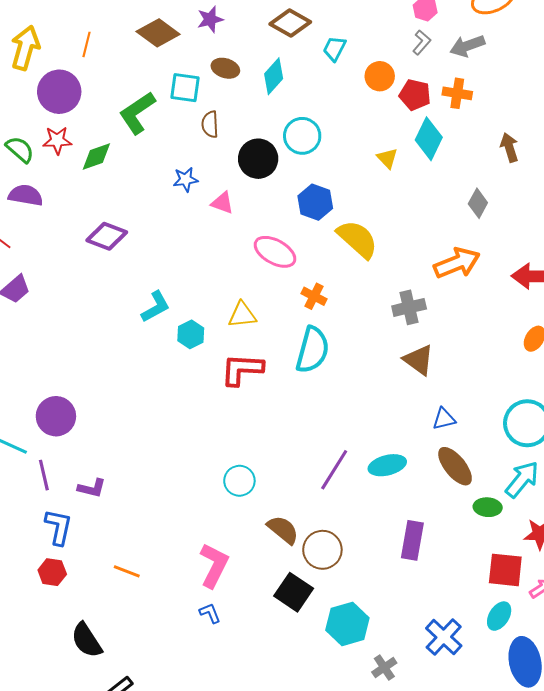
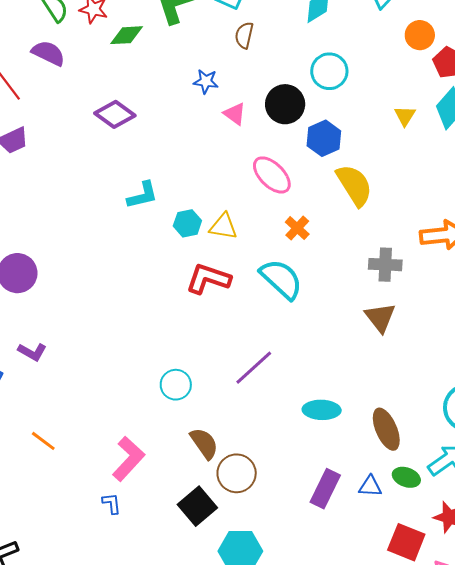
black circle: (258, 159) -> (285, 104), moved
cyan hexagon: (191, 334) -> (187, 223), moved
cyan semicircle: (313, 350) -> (281, 279), turned -78
blue triangle: (444, 419) -> (370, 486), moved
purple line: (334, 470) -> (254, 368), moved

